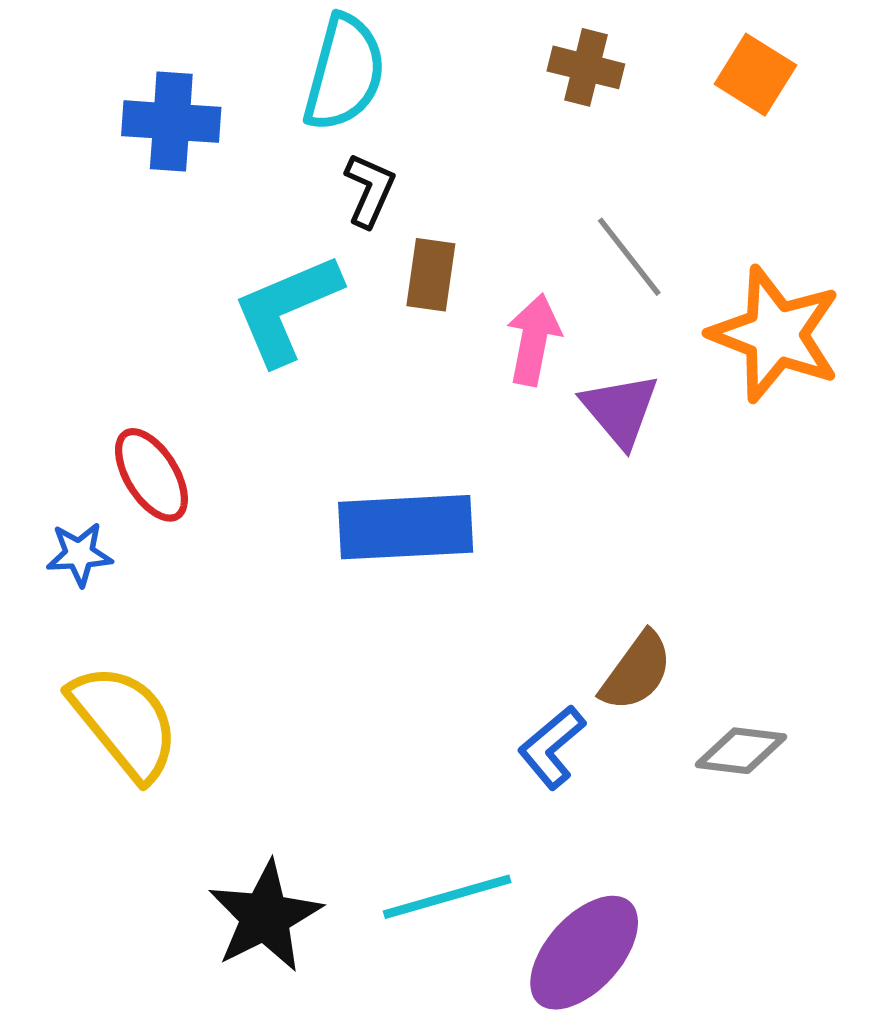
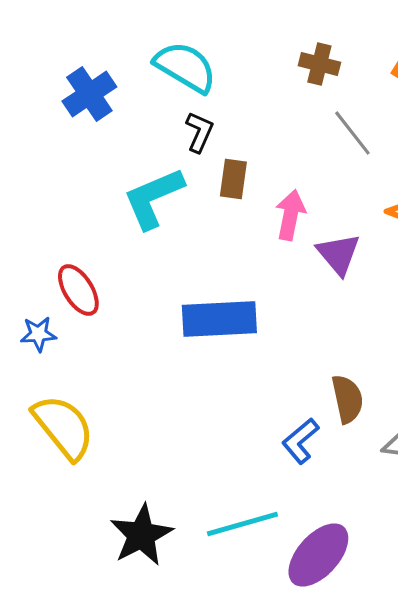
cyan semicircle: (344, 73) -> (185, 67), turned -74
blue cross: (171, 122) -> (89, 94), turned -38
gray line: (629, 257) -> (352, 133), moved
brown semicircle: (636, 671) -> (347, 399), turned -48

